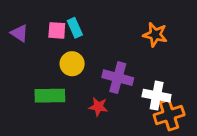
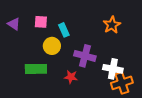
cyan rectangle: (75, 28) -> (64, 30), moved
orange star: (155, 35) -> (112, 25), turned 30

